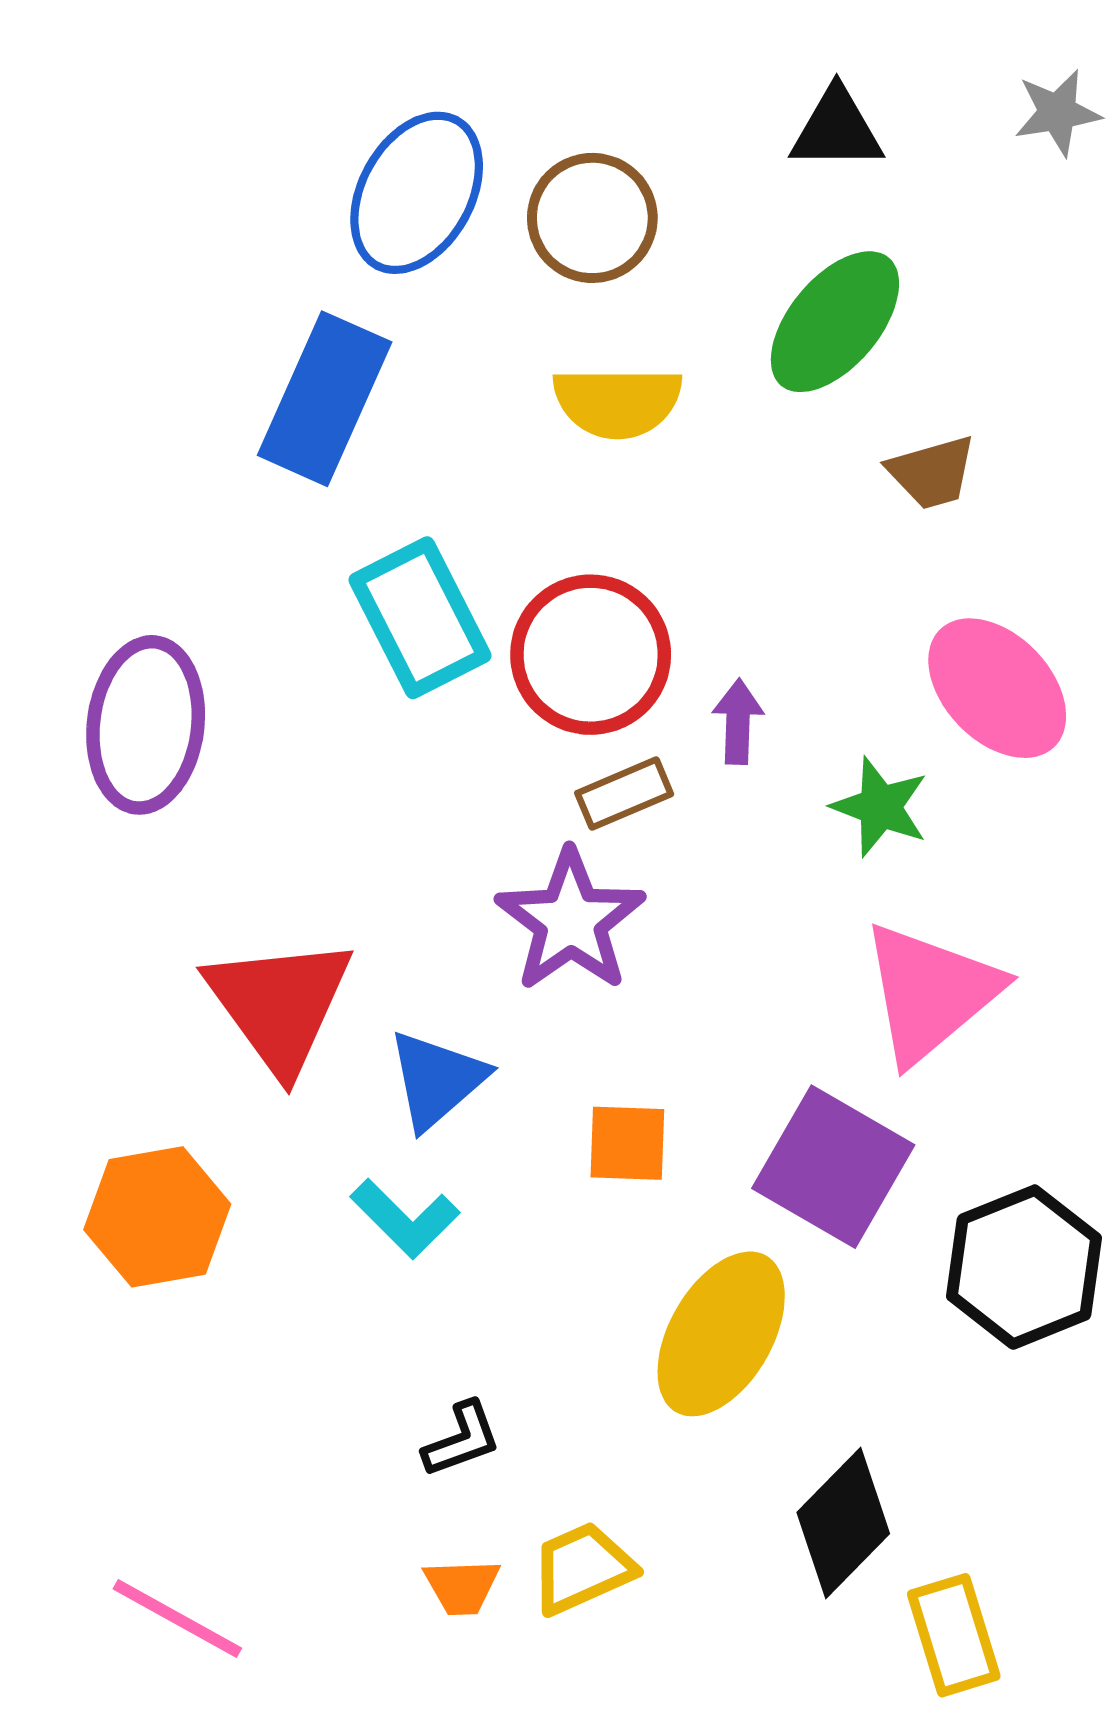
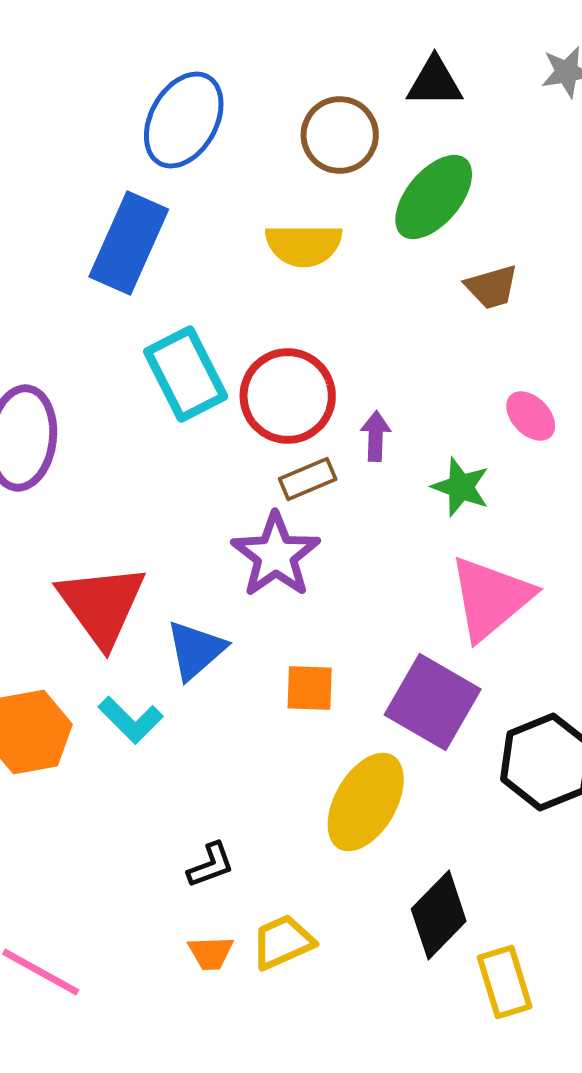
brown circle: (592, 218) -> (340, 135), moved
pink ellipse: (997, 688) -> (531, 416), size x0.6
cyan L-shape: (405, 1219) -> (131, 720), moved

